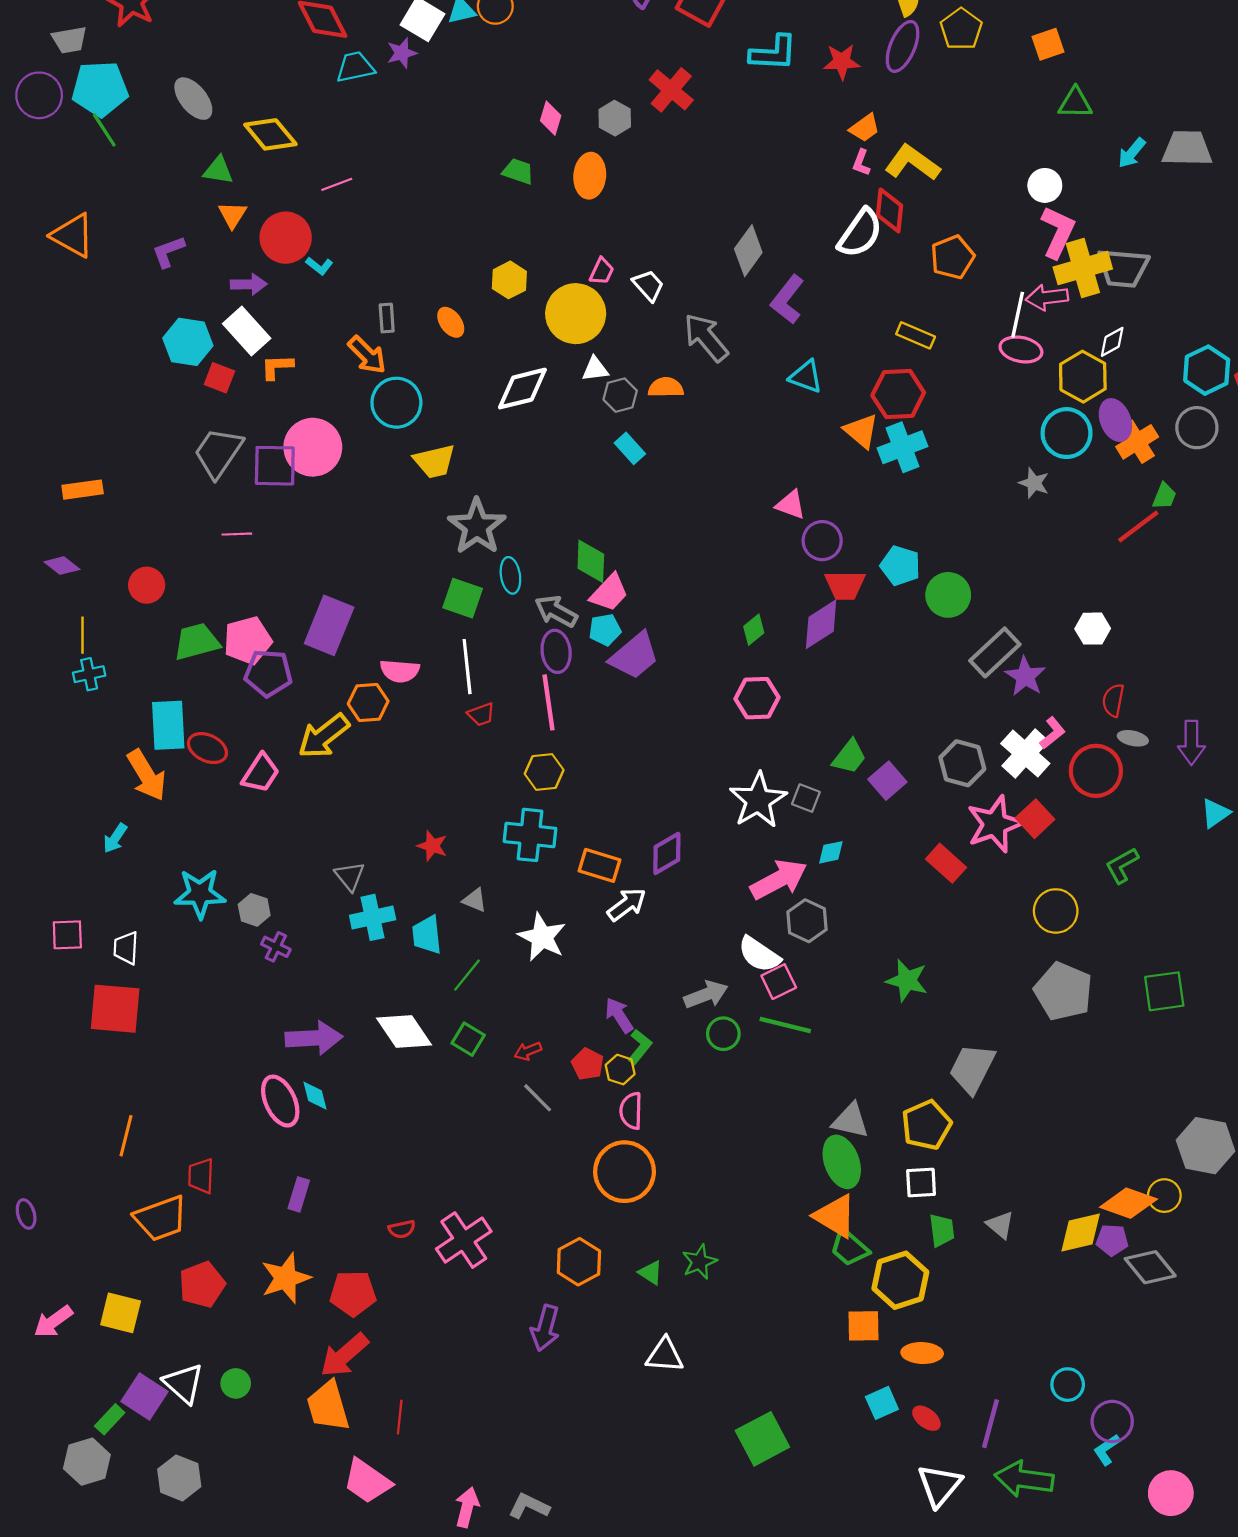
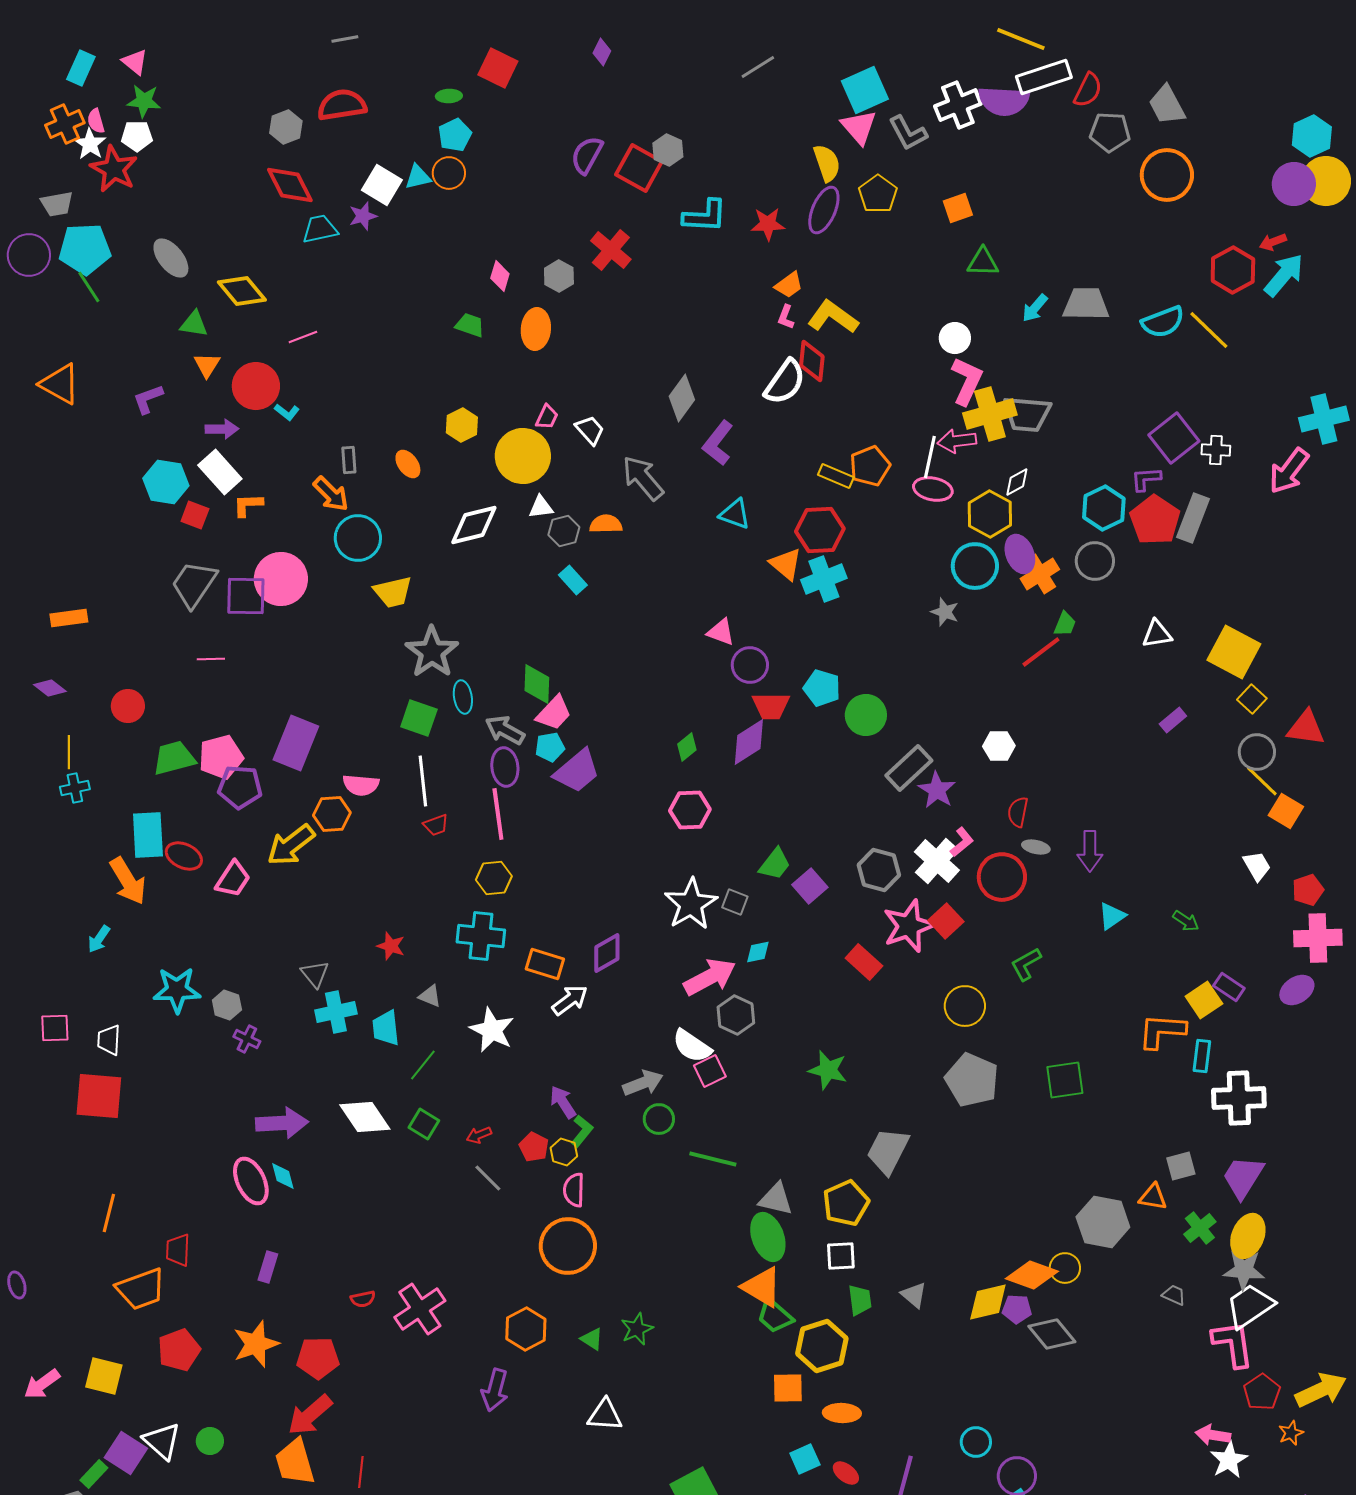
orange pentagon: (953, 257) -> (870, 466), moved
green line: (785, 1025) -> (713, 1159), moved

